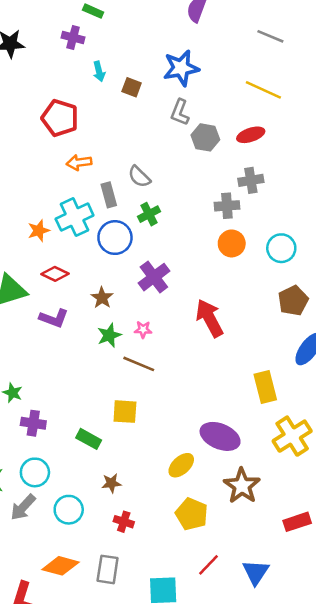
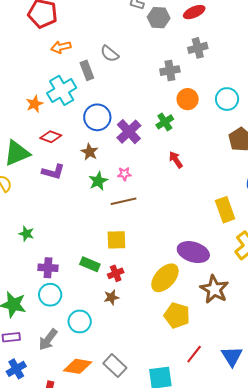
gray cross: (227, 206) -> (170, 71), moved
green cross: (149, 214) -> (165, 122), moved
blue circle: (115, 238) -> (97, 117), moved
red arrow: (209, 318) -> (176, 160), size x0.6
brown line: (139, 364) -> (124, 201), turned -30
purple cross: (33, 423) -> (48, 268), moved
yellow ellipse: (181, 465) -> (165, 278), size x1.4
gray arrow: (23, 507) -> (48, 340), moved
red cross: (124, 522) -> (116, 273), moved, turned -35
gray rectangle: (108, 569) -> (115, 366), turned -50

